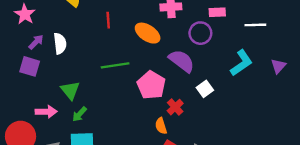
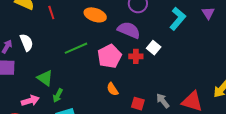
red line: (108, 20) -> (51, 12), moved
pink pentagon: (151, 85) -> (109, 56), turned 30
red cross: (175, 107) -> (136, 56), moved, turned -32
orange semicircle: (161, 126) -> (112, 89), moved

